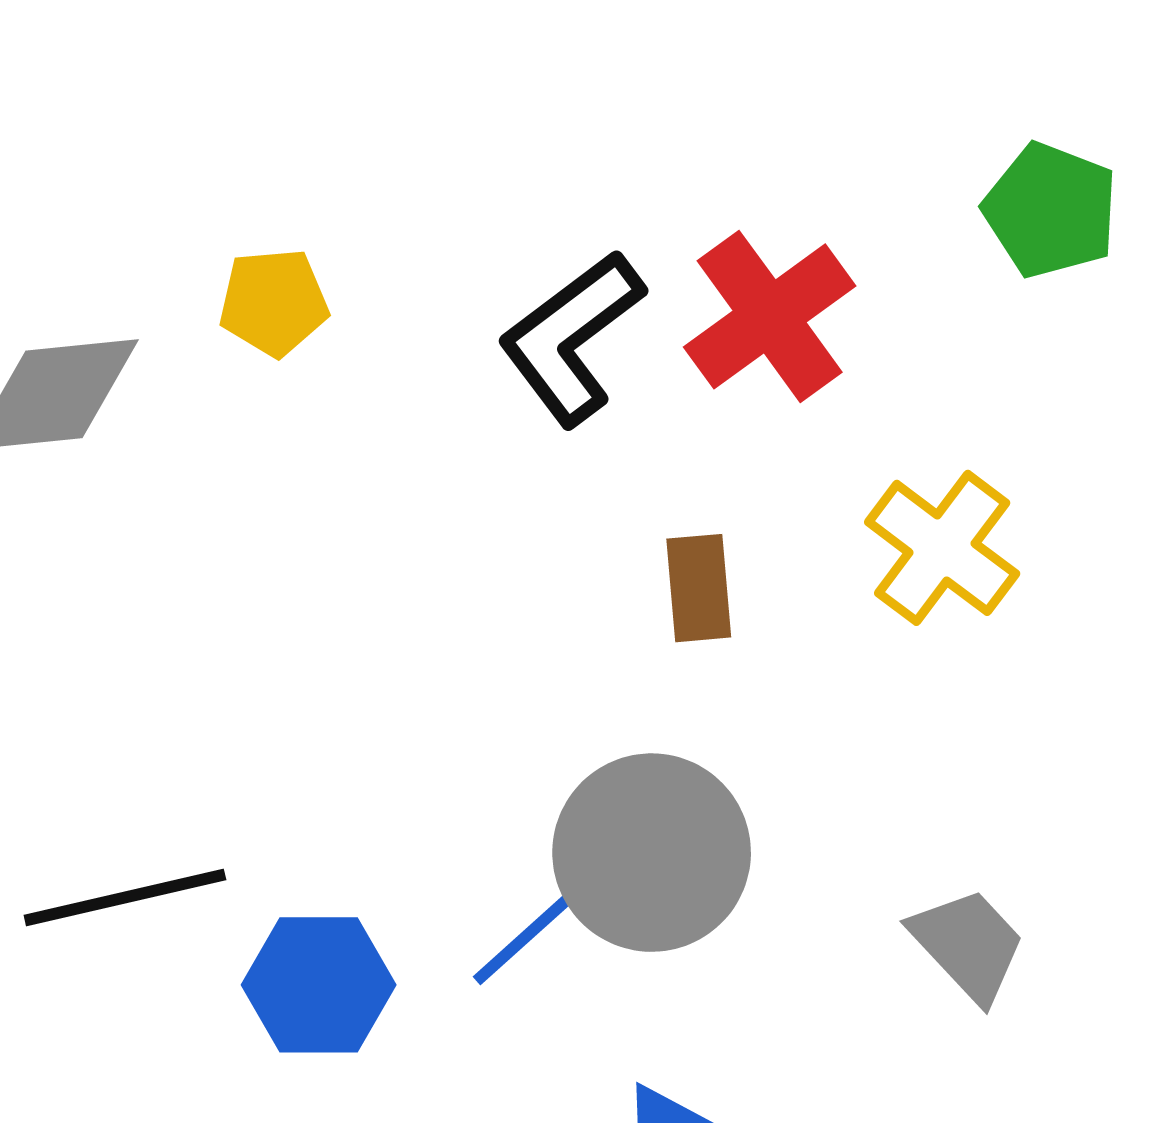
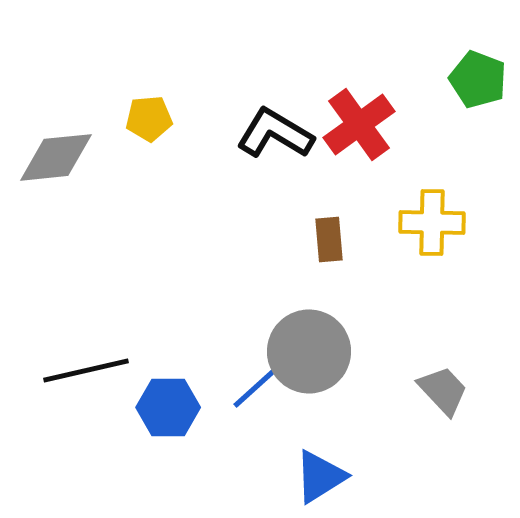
black L-shape: (571, 338) -> (275, 133), turned 68
yellow cross: (942, 548) -> (432, 222), turned -36

